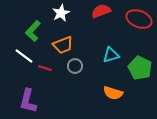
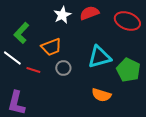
white star: (61, 13) -> (62, 15), moved
cyan triangle: (111, 55) -> (99, 57), size x1.4

